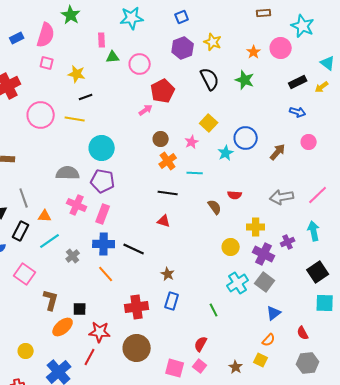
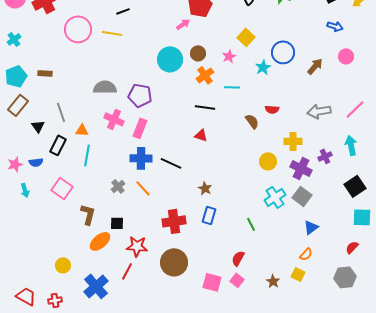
cyan circle: (102, 148) -> (170, 59), moved
cyan line: (50, 241) -> (87, 155), turned -45
gray cross: (73, 256) -> (118, 186), moved
red semicircle: (303, 333) -> (352, 247), moved, turned 72

